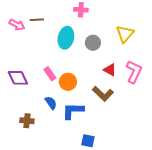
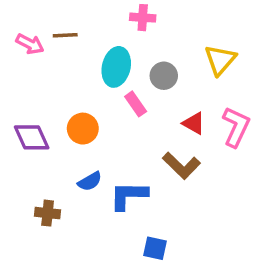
pink rectangle: (50, 74) -> (136, 104), moved
orange circle: (68, 82) -> (83, 129), moved
blue semicircle: (51, 103) -> (90, 181), turned 96

